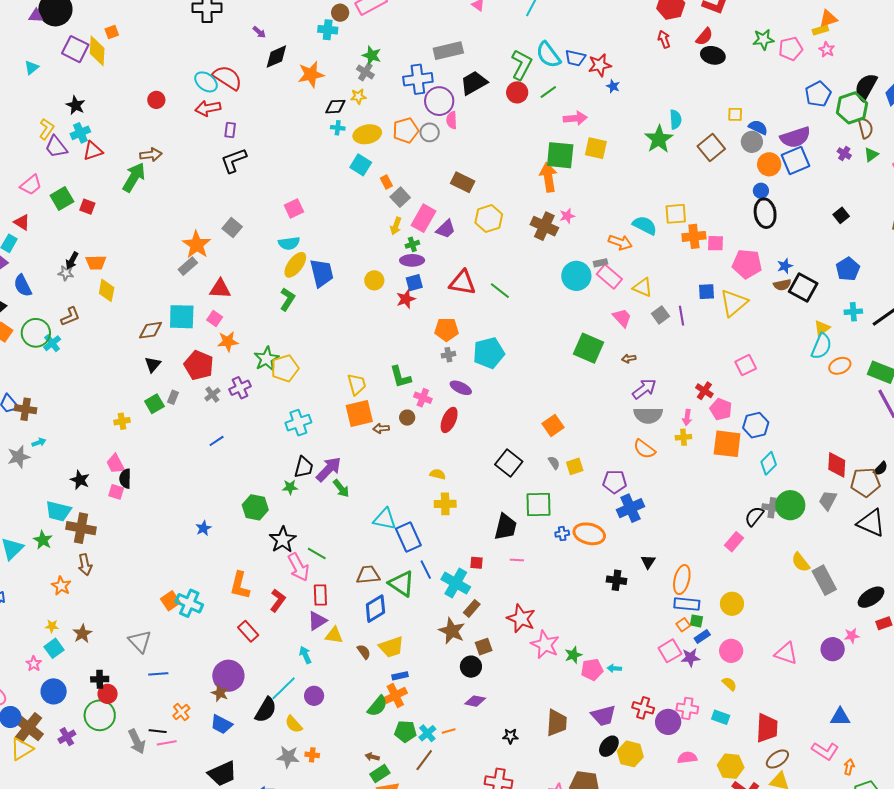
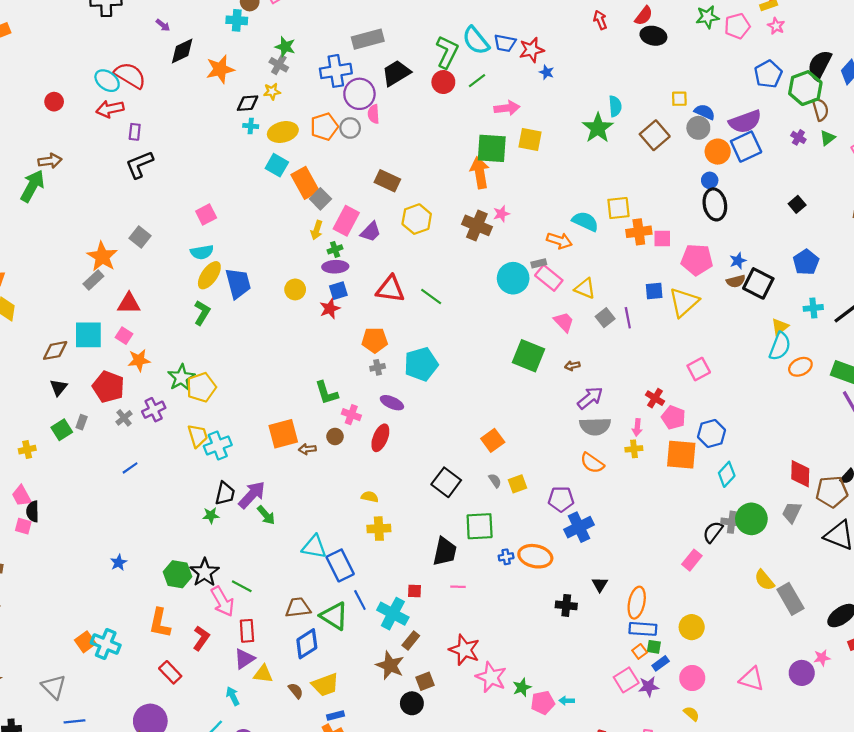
orange rectangle: (386, 182) -> (305, 183), size x2.0
yellow trapezoid: (357, 384) -> (198, 436), moved
green hexagon: (255, 507) -> (177, 574), moved

